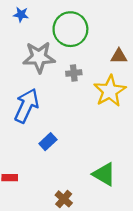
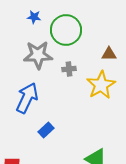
blue star: (21, 15) -> (34, 17), moved

